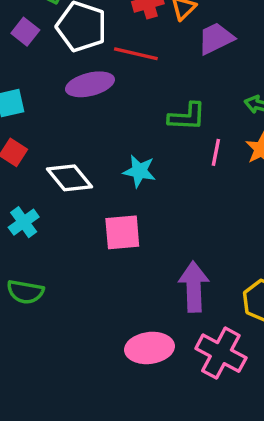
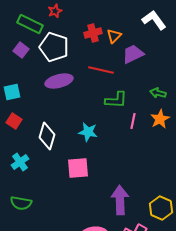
red line: (136, 54) -> (101, 70), moved
white diamond: (70, 178) -> (47, 136), turned 56

